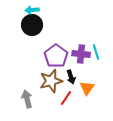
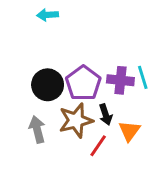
black circle: (32, 25) -> (48, 85), moved
gray arrow: (27, 99) -> (37, 129), moved

